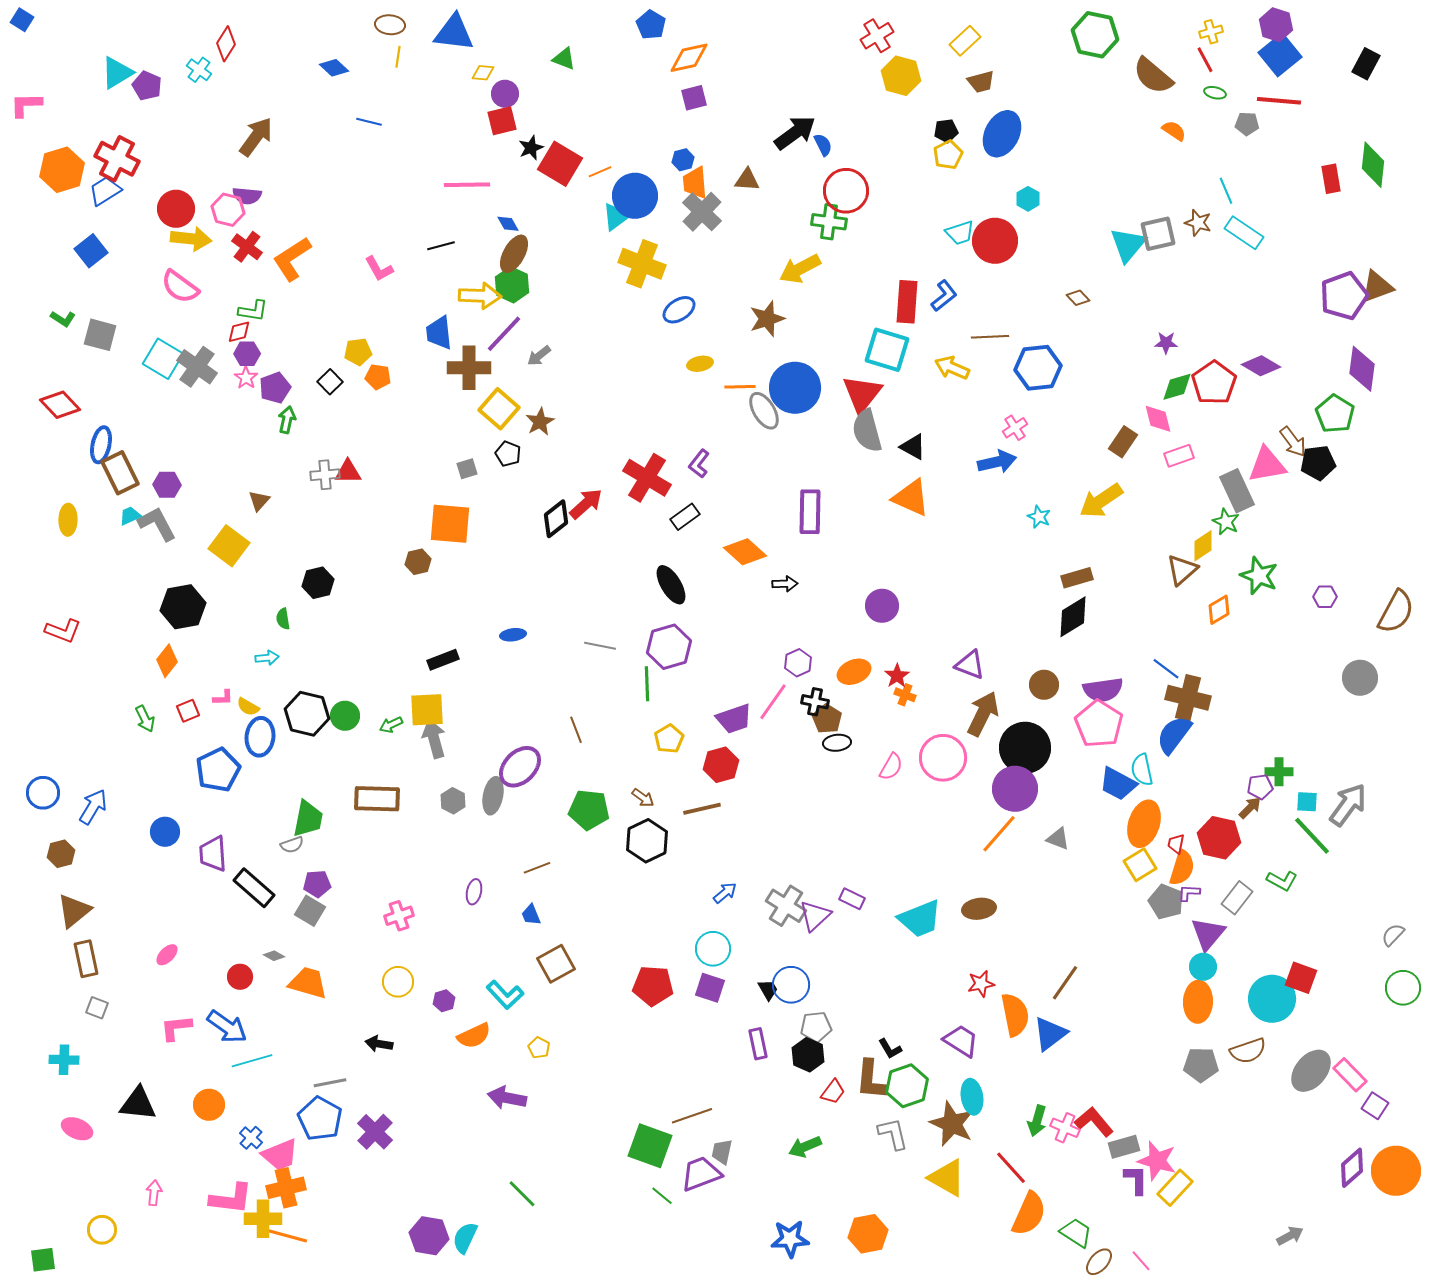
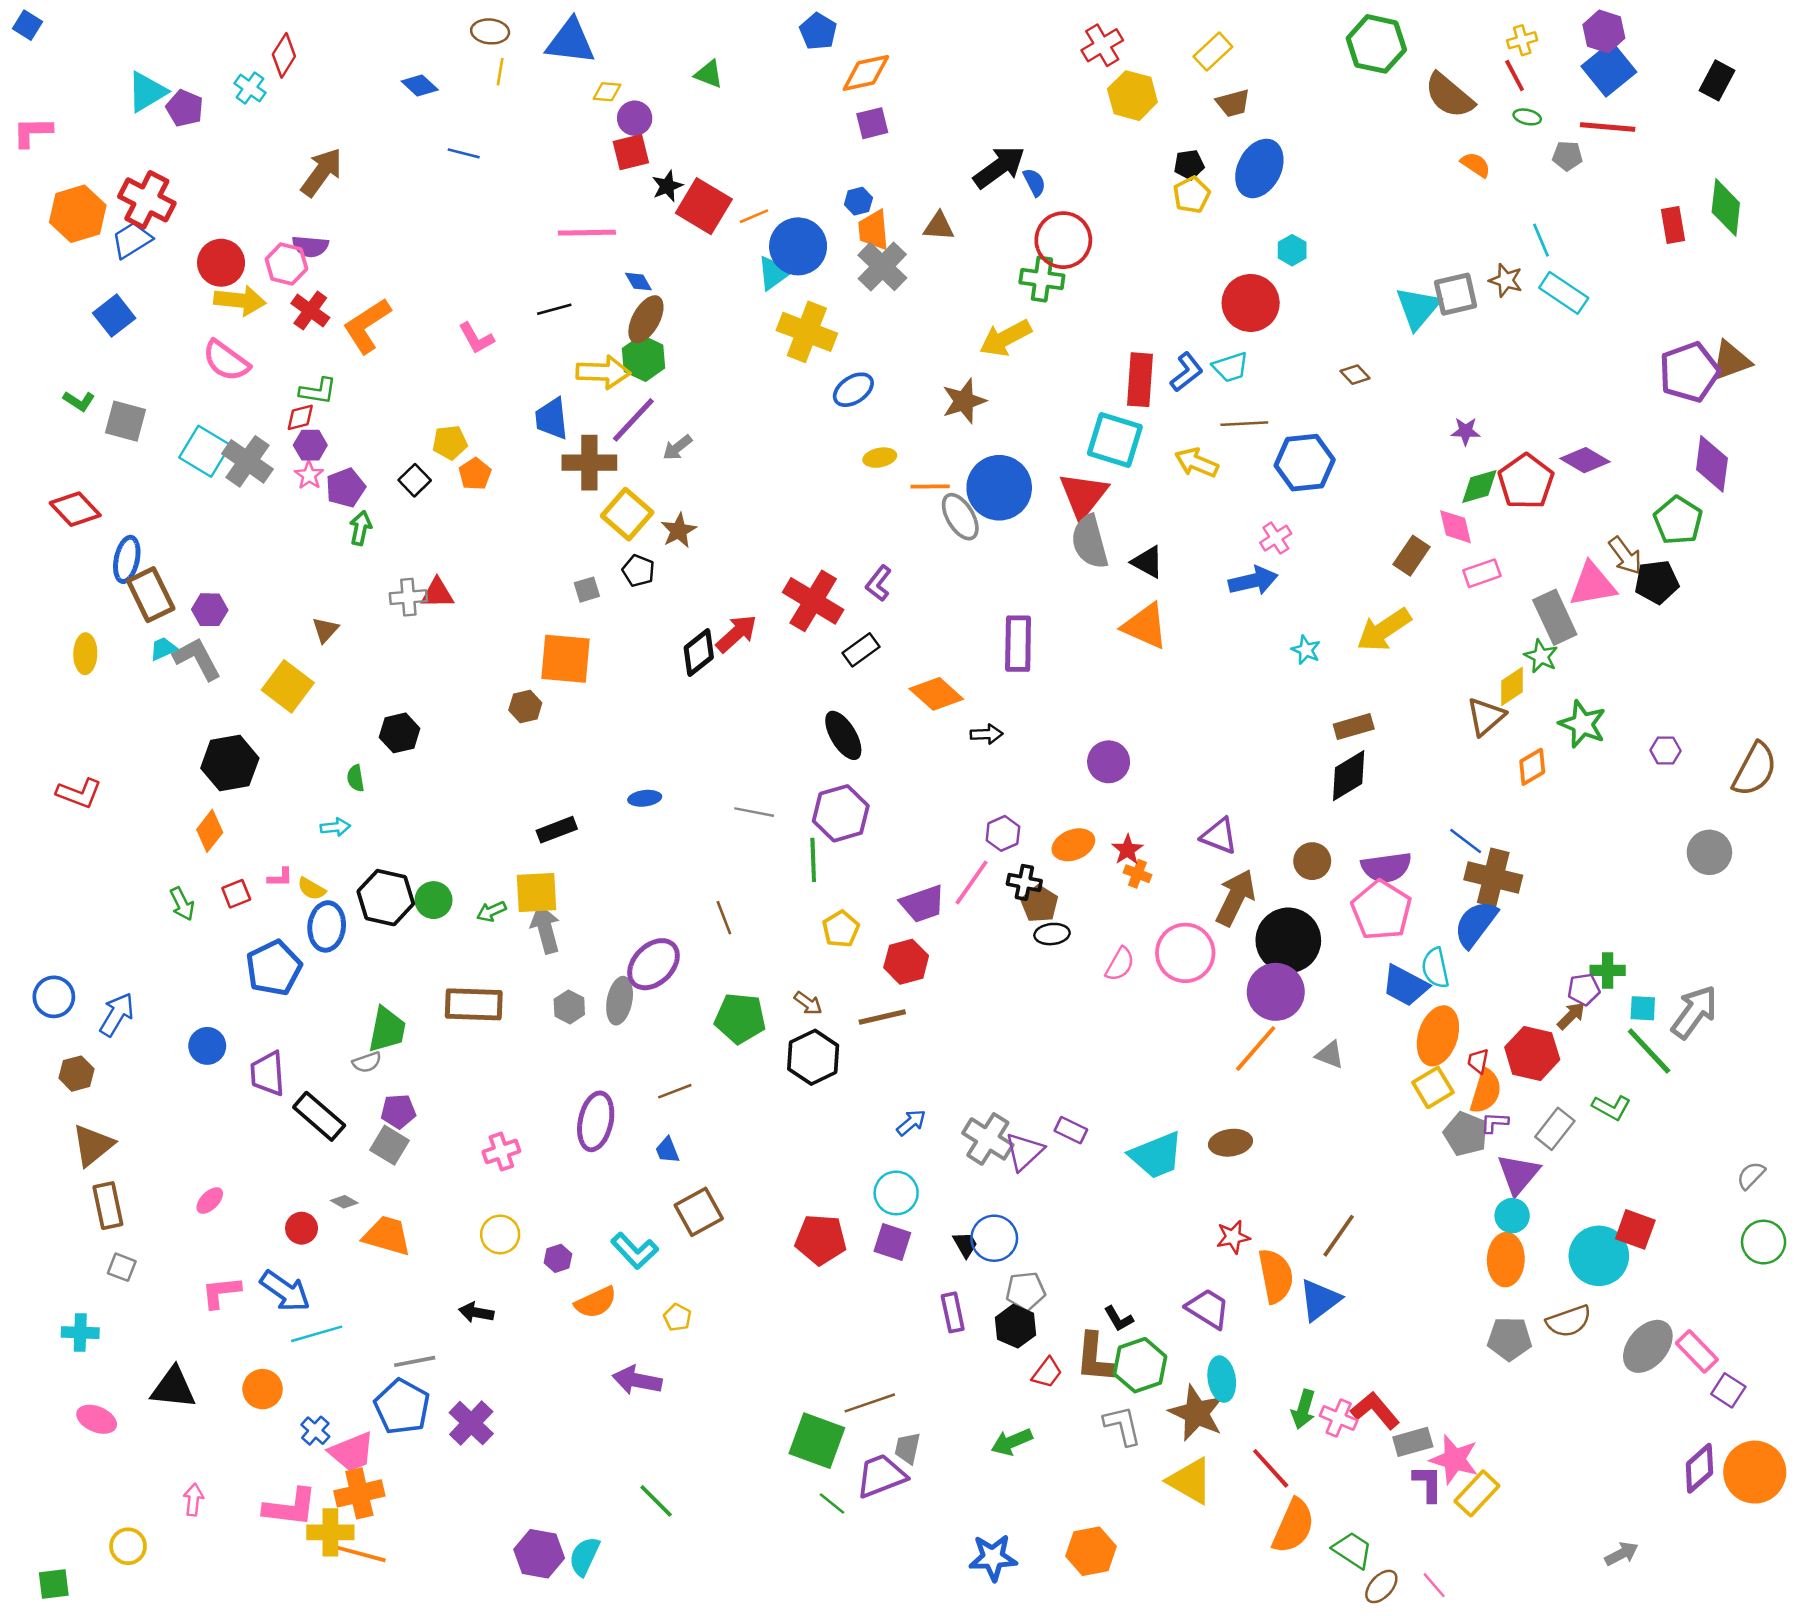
cyan trapezoid: (960, 233) -> (1231, 367), moved
orange pentagon: (378, 377) -> (475, 474), turned 30
purple ellipse: (474, 892) -> (596, 1121), size x1.8

